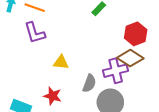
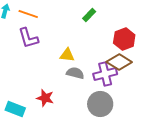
yellow triangle: (61, 62) -> (67, 55), moved
gray semicircle: (89, 83) -> (75, 73), moved, turned -96

